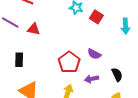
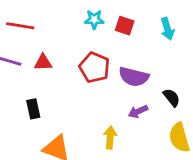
purple semicircle: (94, 54) -> (134, 77), size x1.5
red pentagon: (69, 62) -> (94, 67), moved

